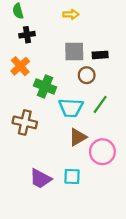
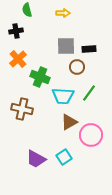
green semicircle: (18, 11) -> (27, 10), moved
black cross: (27, 35) -> (16, 31), moved
cyan square: (72, 176) -> (64, 157), turned -35

